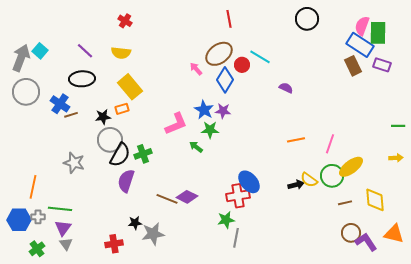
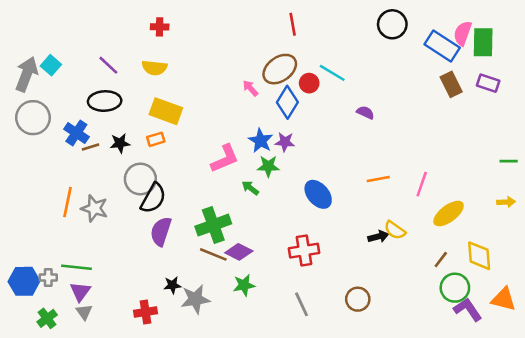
red cross: (125, 21) -> (160, 27), turned -32
blue rectangle: (360, 45) -> (442, 46), moved
yellow rectangle: (130, 87) -> (166, 111), turned -30
black star: (103, 117) -> (120, 143), moved
green cross: (143, 154) -> (213, 225), moved, size x1.5
green circle: (332, 176) -> (455, 288), moved
blue ellipse: (249, 182) -> (318, 194), moved
orange line: (33, 187) -> (68, 202), moved
brown line: (345, 203) -> (441, 260), turned -40
green star: (226, 220) -> (244, 285), moved
brown circle: (351, 233) -> (358, 299), moved
gray line: (236, 238) -> (301, 304), turned -36

